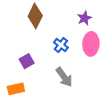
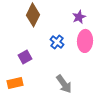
gray arrow: (64, 77) -> (64, 84), moved

